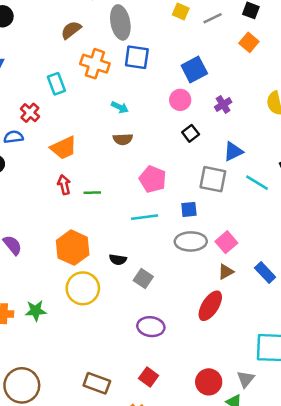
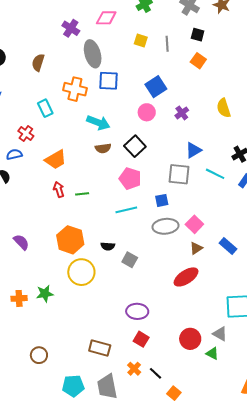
gray line: (213, 18) -> (167, 44), turned -63
brown semicircle: (71, 30) -> (38, 63), moved, turned -30
cyan arrow: (120, 107) -> (98, 123), size x1.6
black square: (191, 133) -> (135, 146), moved, size x1.5
red ellipse: (210, 306) -> (186, 277), turned 30
purple ellipse: (151, 327) -> (137, 311), moved
gray triangle: (246, 379) -> (220, 334), turned -35
brown circle: (22, 385) -> (39, 355), size x0.6

